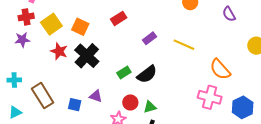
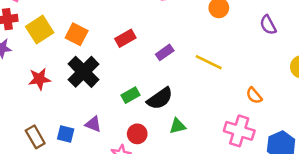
red rectangle: (119, 18) -> (125, 38), moved
red star: (59, 51) -> (39, 79), moved, turned -30
orange semicircle: (220, 69) -> (254, 96), size x0.6
brown rectangle: (43, 96) -> (35, 137), moved, size x0.7
green triangle: (150, 107) -> (178, 126), moved

